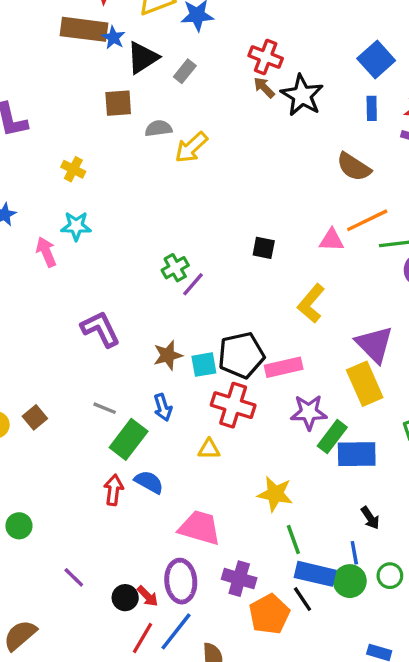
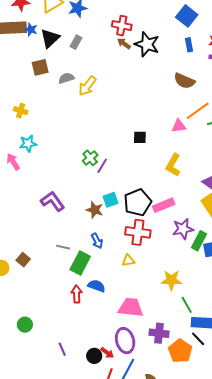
brown star: (168, 355) -> (95, 210), turned -30
cyan square: (204, 365) -> (111, 200), moved
purple line: (74, 577) -> (62, 349), turned 32

